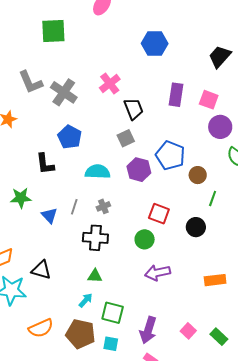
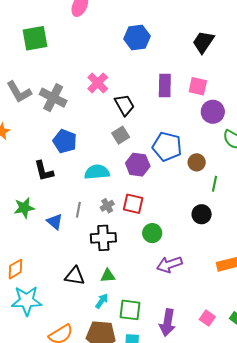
red square: (159, 214) -> (133, 204), moved
black triangle: (41, 270) -> (75, 276), moved

